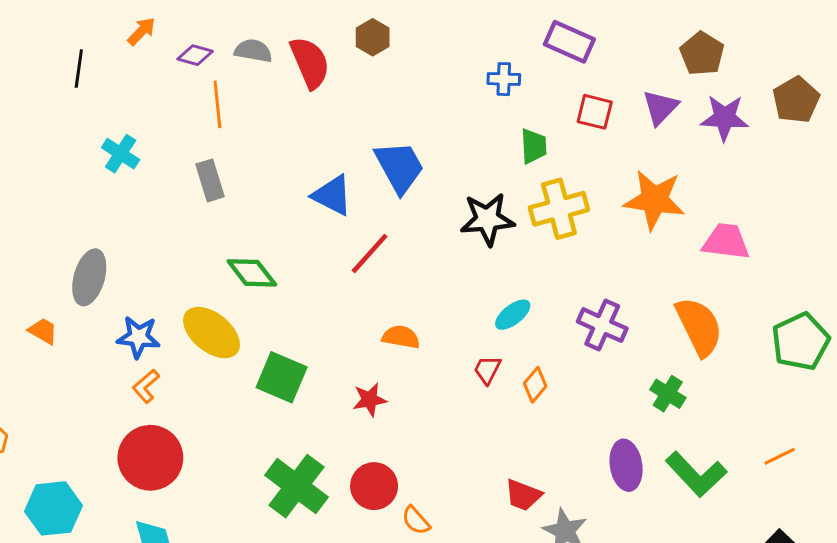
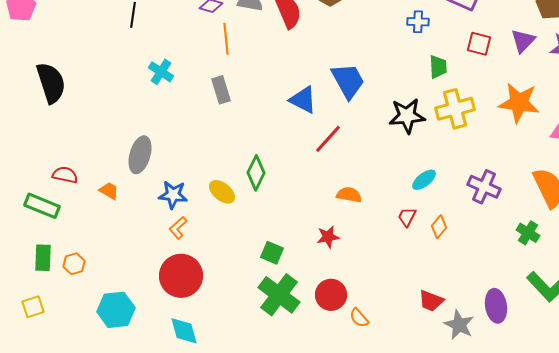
green diamond: (252, 273) -> (256, 173), moved, turned 64
yellow ellipse: (212, 333) -> (222, 192), size x0.7
green square: (282, 377) -> (272, 253), moved, size x0.7
purple ellipse: (626, 465) -> (496, 306), moved

